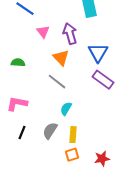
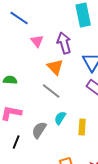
green semicircle: (18, 63) -> (10, 80), moved
gray semicircle: (50, 131) -> (39, 130), moved
yellow rectangle: (73, 135) -> (82, 127), moved

